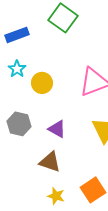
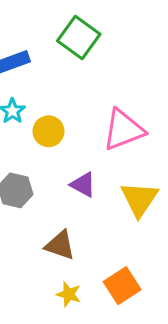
purple triangle: (57, 129) -> (83, 185), moved

